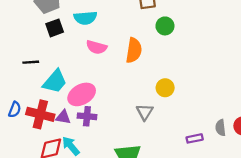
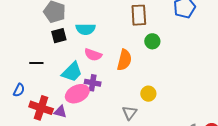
cyan trapezoid: (55, 81) -> (72, 72), moved
blue semicircle: (15, 110) -> (19, 90), moved
purple cross: (87, 116) -> (93, 83), moved

